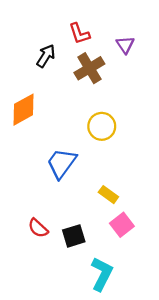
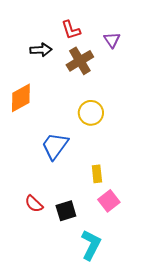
black arrow: (46, 56) -> (41, 50), turned 55
yellow rectangle: (108, 195) -> (97, 174), turned 48

